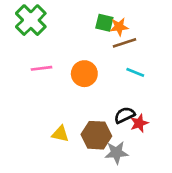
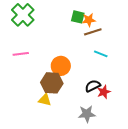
pink line: (42, 68) -> (21, 54), moved
orange circle: (84, 74) -> (61, 66), moved
brown hexagon: (96, 135) -> (52, 83), moved

